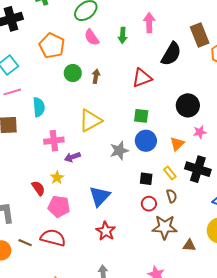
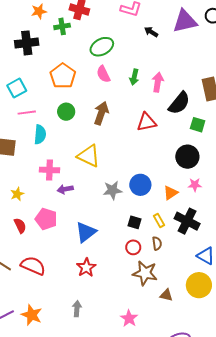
pink arrow: (149, 23) -> (158, 82), moved
green circle: (73, 73) -> (66, 112), moved
brown arrow: (96, 76) -> (101, 113), size x1.6
pink line: (12, 92) -> (27, 113), moved
green square: (141, 116) -> (198, 125), moved
yellow triangle: (90, 120) -> (89, 156), turned 45
yellow star: (57, 178) -> (17, 194), moved
red semicircle: (38, 188) -> (20, 226), moved
pink pentagon: (59, 207) -> (46, 219), moved

